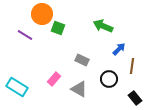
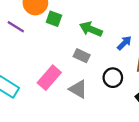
green arrow: (103, 26) -> (91, 29), moved
pink rectangle: (54, 79) -> (49, 78), size x1.5

